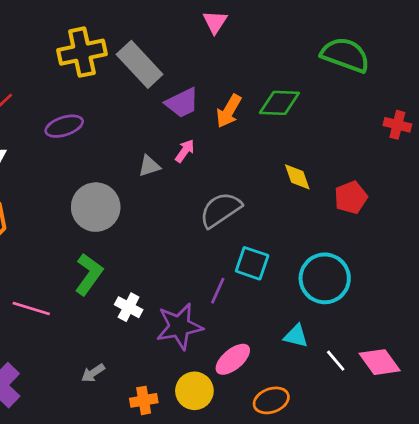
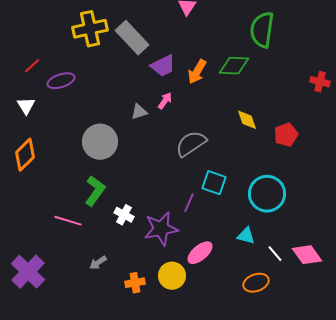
green semicircle: (345, 55) -> (262, 30), moved, turned -102
purple ellipse: (64, 126) -> (61, 81), moved
pink line: (31, 309) -> (68, 221), moved
orange ellipse: (271, 400) -> (256, 283), moved

